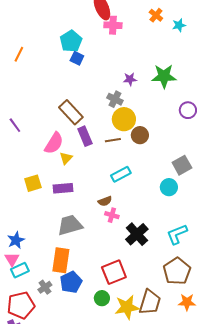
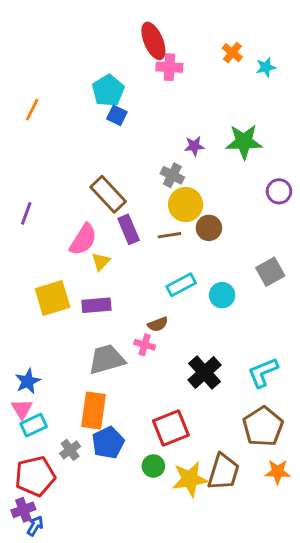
purple line: (15, 125) -> (26, 213), turned 56
yellow square: (33, 183) -> (53, 298), size x1.4
cyan circle: (169, 187) -> (222, 295), moved
pink cross: (112, 215) -> (145, 345), moved

